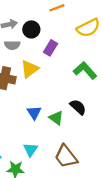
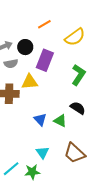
purple rectangle: (51, 48) -> (45, 60), size x1.5
yellow triangle: (30, 69) -> (30, 82), turned 42
green L-shape: (85, 70) -> (78, 75), turned 85

